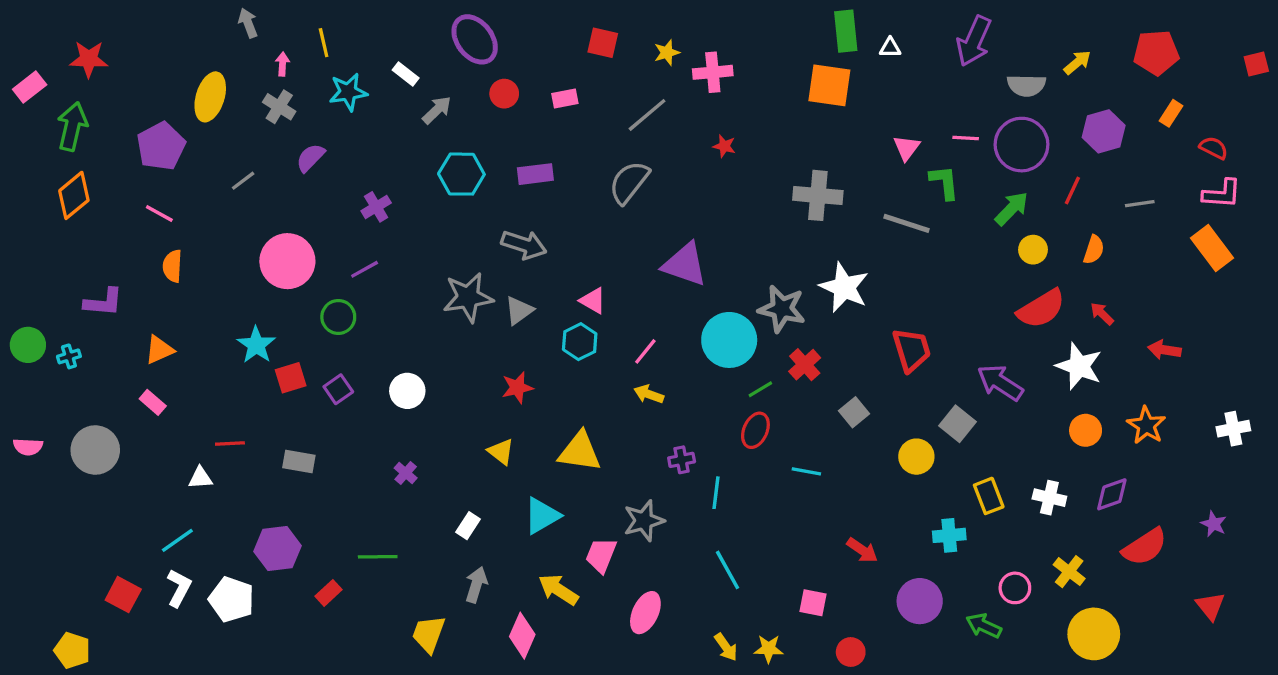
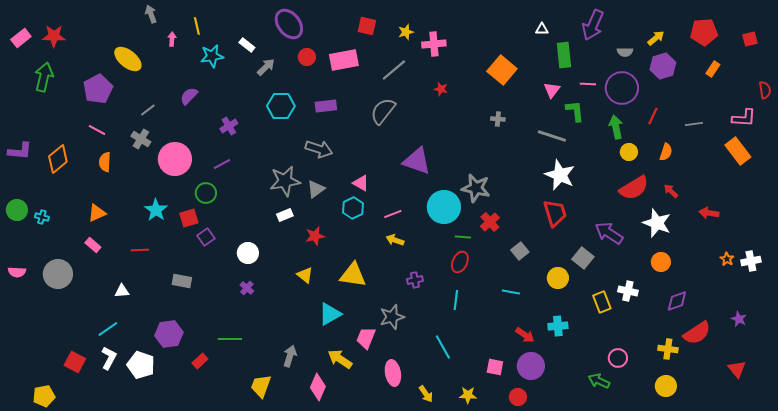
green rectangle: (846, 31) -> (564, 55), moved
red square: (1256, 64) -> (750, 39), moved
orange square: (829, 85) -> (502, 70), moved, turned 32
gray semicircle: (1026, 85) -> (625, 52), size x0.7
pink rectangle: (30, 87) -> (21, 38), moved
yellow ellipse: (210, 97) -> (128, 59), turned -68
pink rectangle: (565, 99) -> (344, 60), size x1.8
gray cross: (279, 107) -> (141, 139), moved
purple hexagon: (1104, 131) -> (663, 66), moved
red semicircle: (1214, 148) -> (765, 90), moved, turned 54
orange diamond: (74, 195) -> (58, 159), moved
gray cross: (818, 195) -> (498, 119), size x0.5
green arrow: (1012, 209) -> (616, 127), turned -55
white star: (844, 287) -> (560, 175), moved
purple L-shape: (103, 302) -> (20, 151), moved
pink line: (645, 351) -> (393, 214), turned 30
cyan cross: (69, 356) -> (42, 217), turned 32
red square: (291, 378) -> (189, 218), moved
green line: (760, 389) -> (463, 237), turned 35
white circle: (407, 391) -> (248, 253), moved
orange star: (1146, 425) -> (727, 259), moved, size x0.6
red line: (230, 443) -> (140, 250), moved
cyan line: (806, 471) -> (511, 292), moved
cyan line: (716, 493) -> (456, 300), moved
white cross: (1049, 498) -> (628, 291), moved
white rectangle: (468, 526) -> (285, 215), moved, turned 35
cyan cross: (949, 535) -> (558, 326), moved
yellow cross: (1069, 572) -> (668, 349), moved, turned -30
purple circle: (920, 601) -> (531, 366), moved
pink ellipse: (645, 613) -> (393, 373), turned -35
yellow circle: (1094, 634) -> (666, 386), size x0.7
yellow arrow: (726, 647) -> (426, 394), moved
yellow pentagon: (72, 650) -> (44, 396), turned -30

